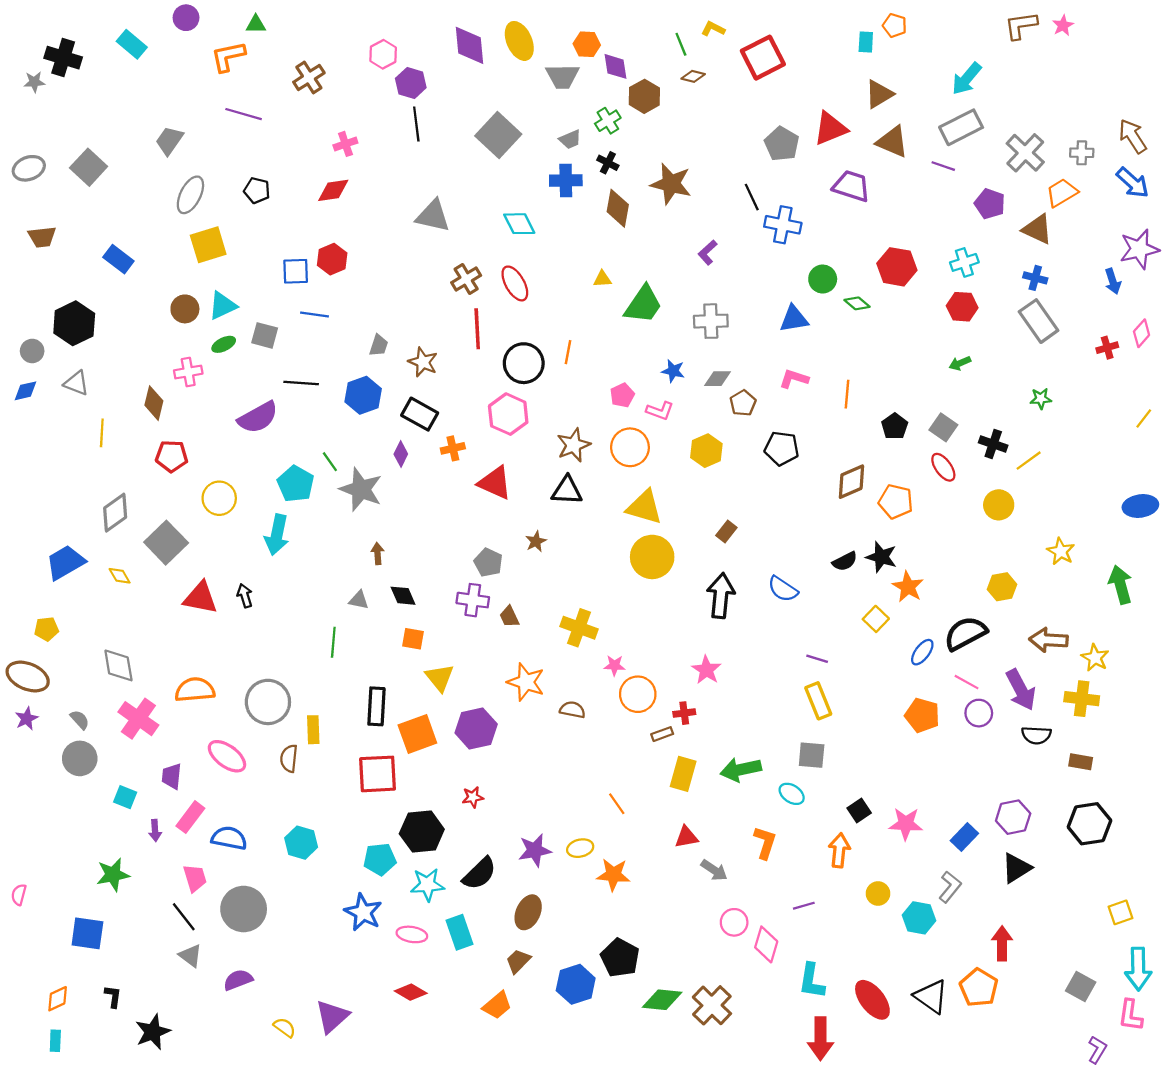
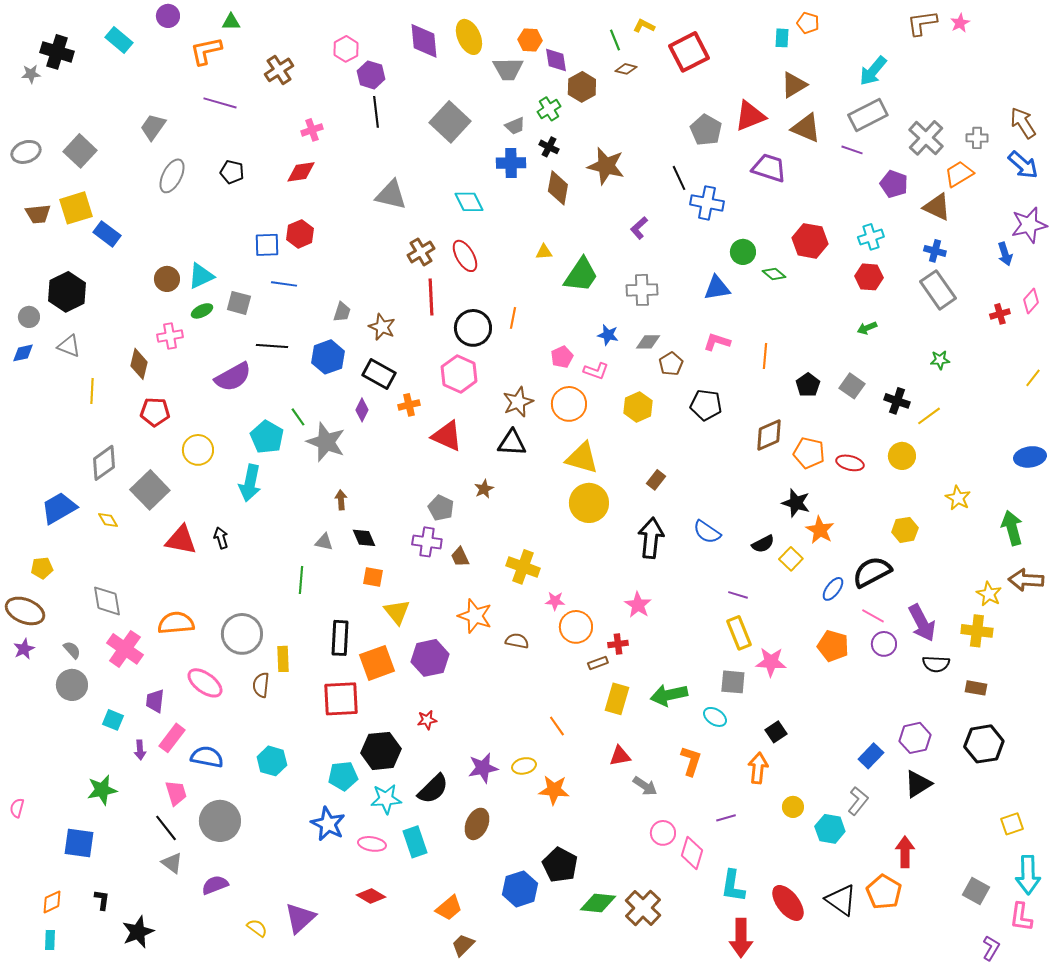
yellow square: (208, 245) -> (76, 208), moved
red ellipse: (943, 467) -> (850, 463), moved, turned -40
black semicircle: (845, 561) -> (763, 544), moved
brown arrow: (1049, 640) -> (1026, 580), moved
pink star: (906, 824) -> (771, 662), moved
brown trapezoid: (518, 961) -> (463, 945), moved

